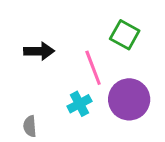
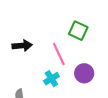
purple circle: (129, 99) -> (84, 73), size x0.7

